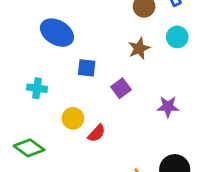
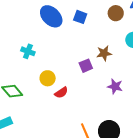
brown star: (139, 48) -> (104, 53), moved
blue square: (87, 68) -> (80, 17), moved

